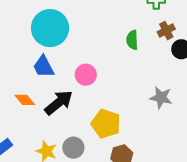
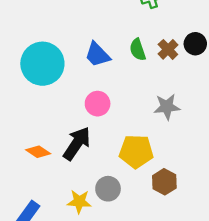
brown cross: (166, 30) -> (168, 49), moved
blue trapezoid: (44, 67) -> (97, 55), moved
gray star: (161, 98) -> (167, 107), moved

